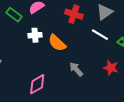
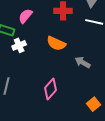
white cross: (35, 35) -> (19, 45), moved

